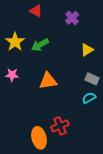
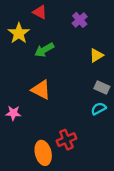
yellow star: (15, 42) -> (19, 33), moved
pink star: (12, 75) -> (13, 113), moved
orange triangle: (48, 81) -> (41, 90), moved, turned 36

